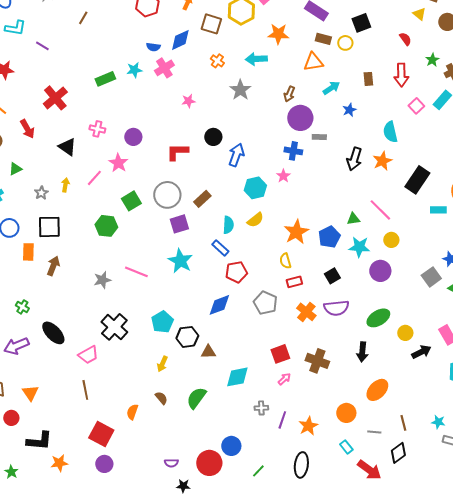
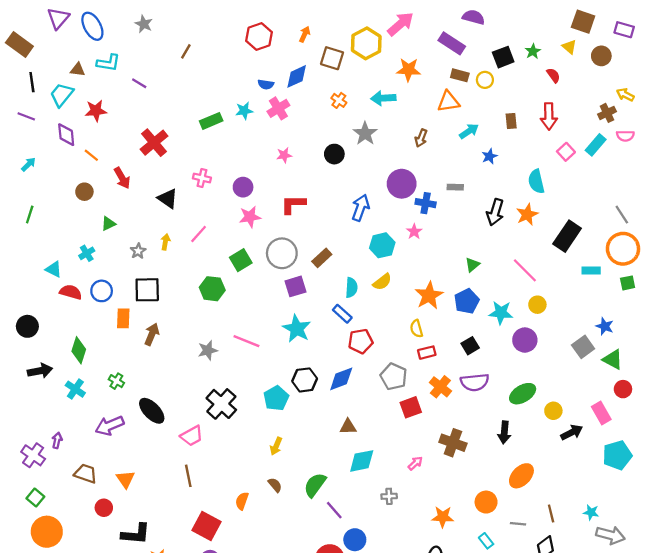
green star: (432, 60) -> (533, 51), moved
pink star: (188, 101) -> (284, 155), moved
purple circle: (300, 118) -> (402, 184), moved
black circle: (213, 137) -> (334, 154), moved
pink star: (118, 163) -> (250, 217), moved, turned 30
green triangle: (353, 219) -> (472, 265), moved, turned -32
black hexagon: (187, 337) -> (305, 380), moved
brown triangle: (208, 352) -> (348, 427), moved
red square: (280, 354) -> (411, 407), moved
purple line: (282, 420) -> (334, 510), moved, turned -60
orange star: (308, 426) -> (443, 517), turned 30

